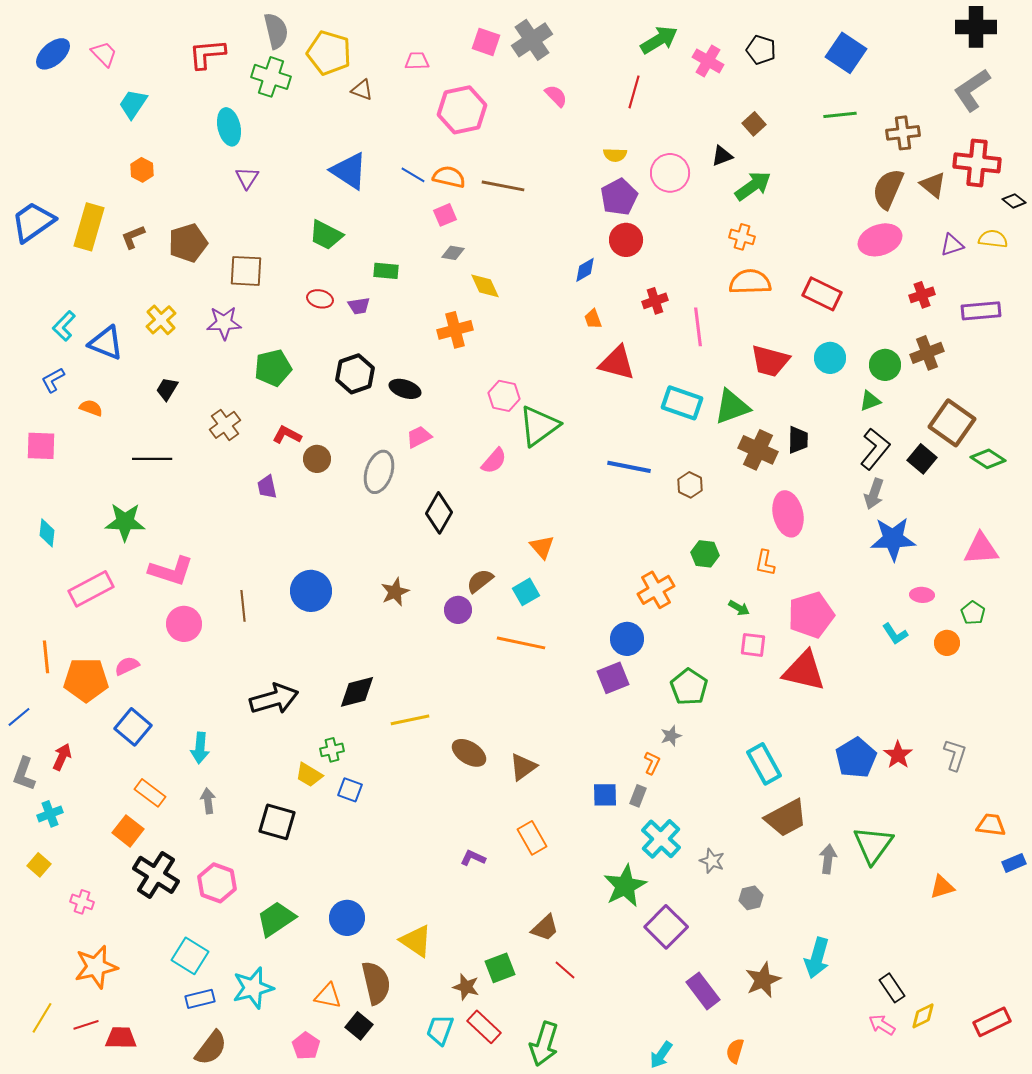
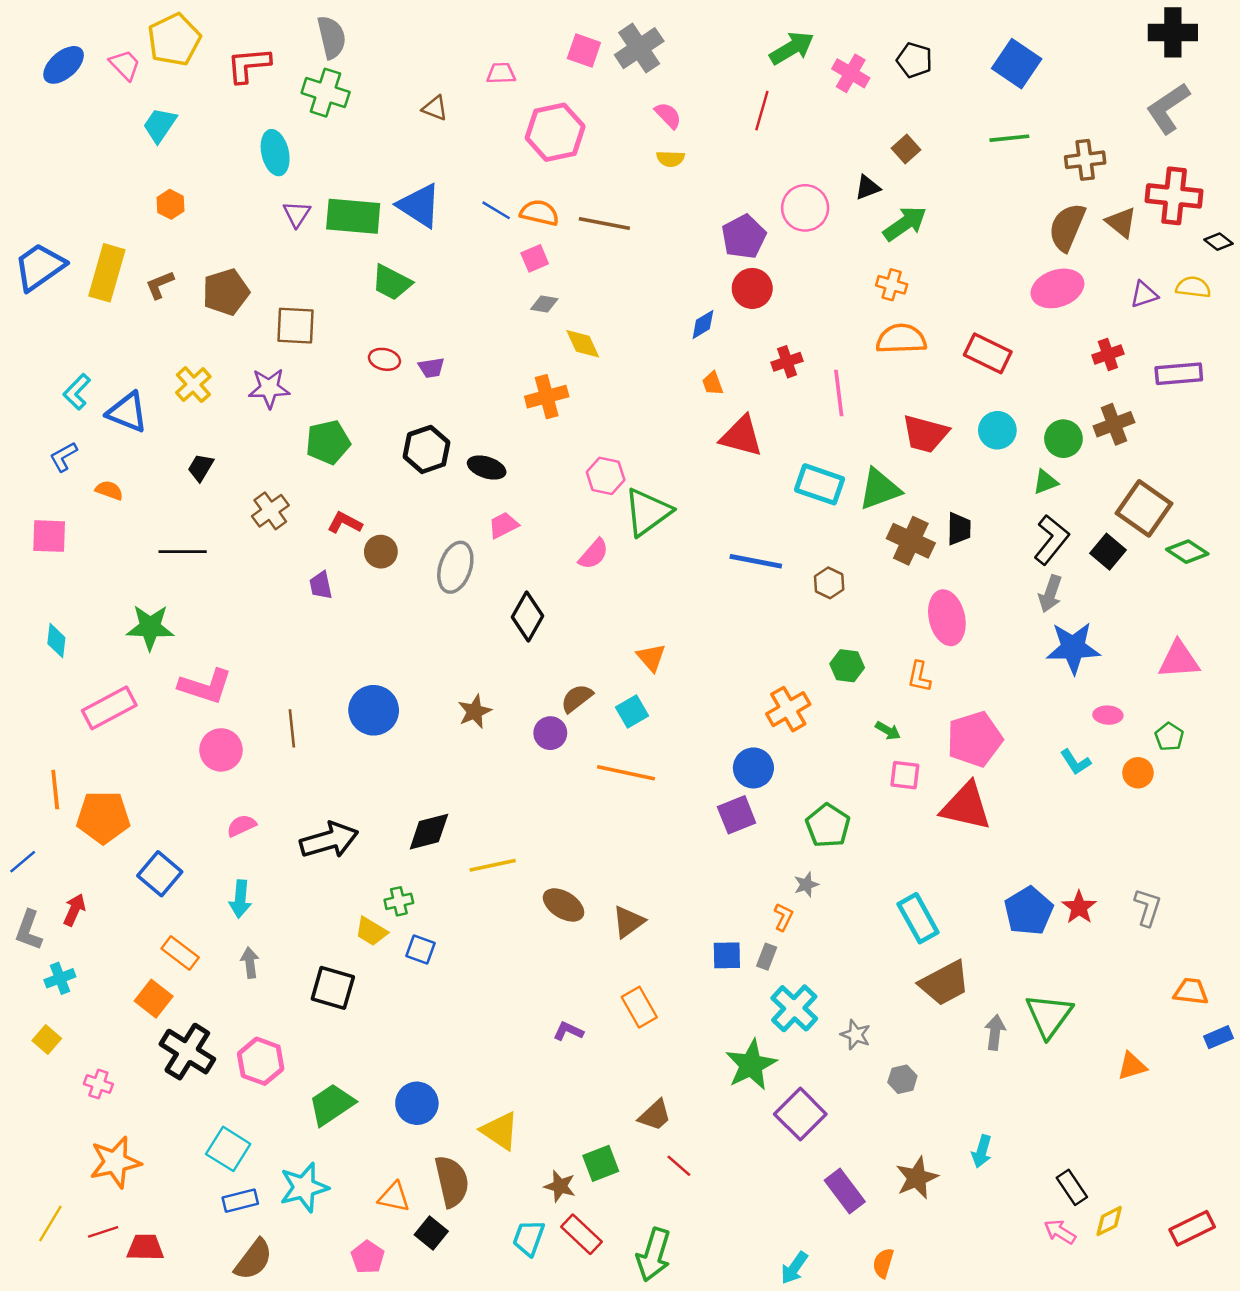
yellow pentagon: (329, 53) -> (174, 40), moved, turned 30
yellow semicircle: (615, 155) -> (670, 159), moved
green rectangle: (386, 271) -> (353, 216), moved, size x1.8
pink semicircle: (127, 666) -> (241, 826), moved
cyan arrow: (817, 958) -> (982, 1151), size x0.7

